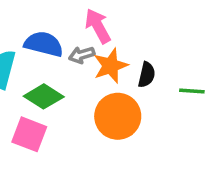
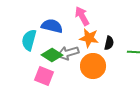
gray arrow: (82, 55) -> (68, 53), moved, size x1.5
orange star: (111, 66) -> (89, 38), turned 30

